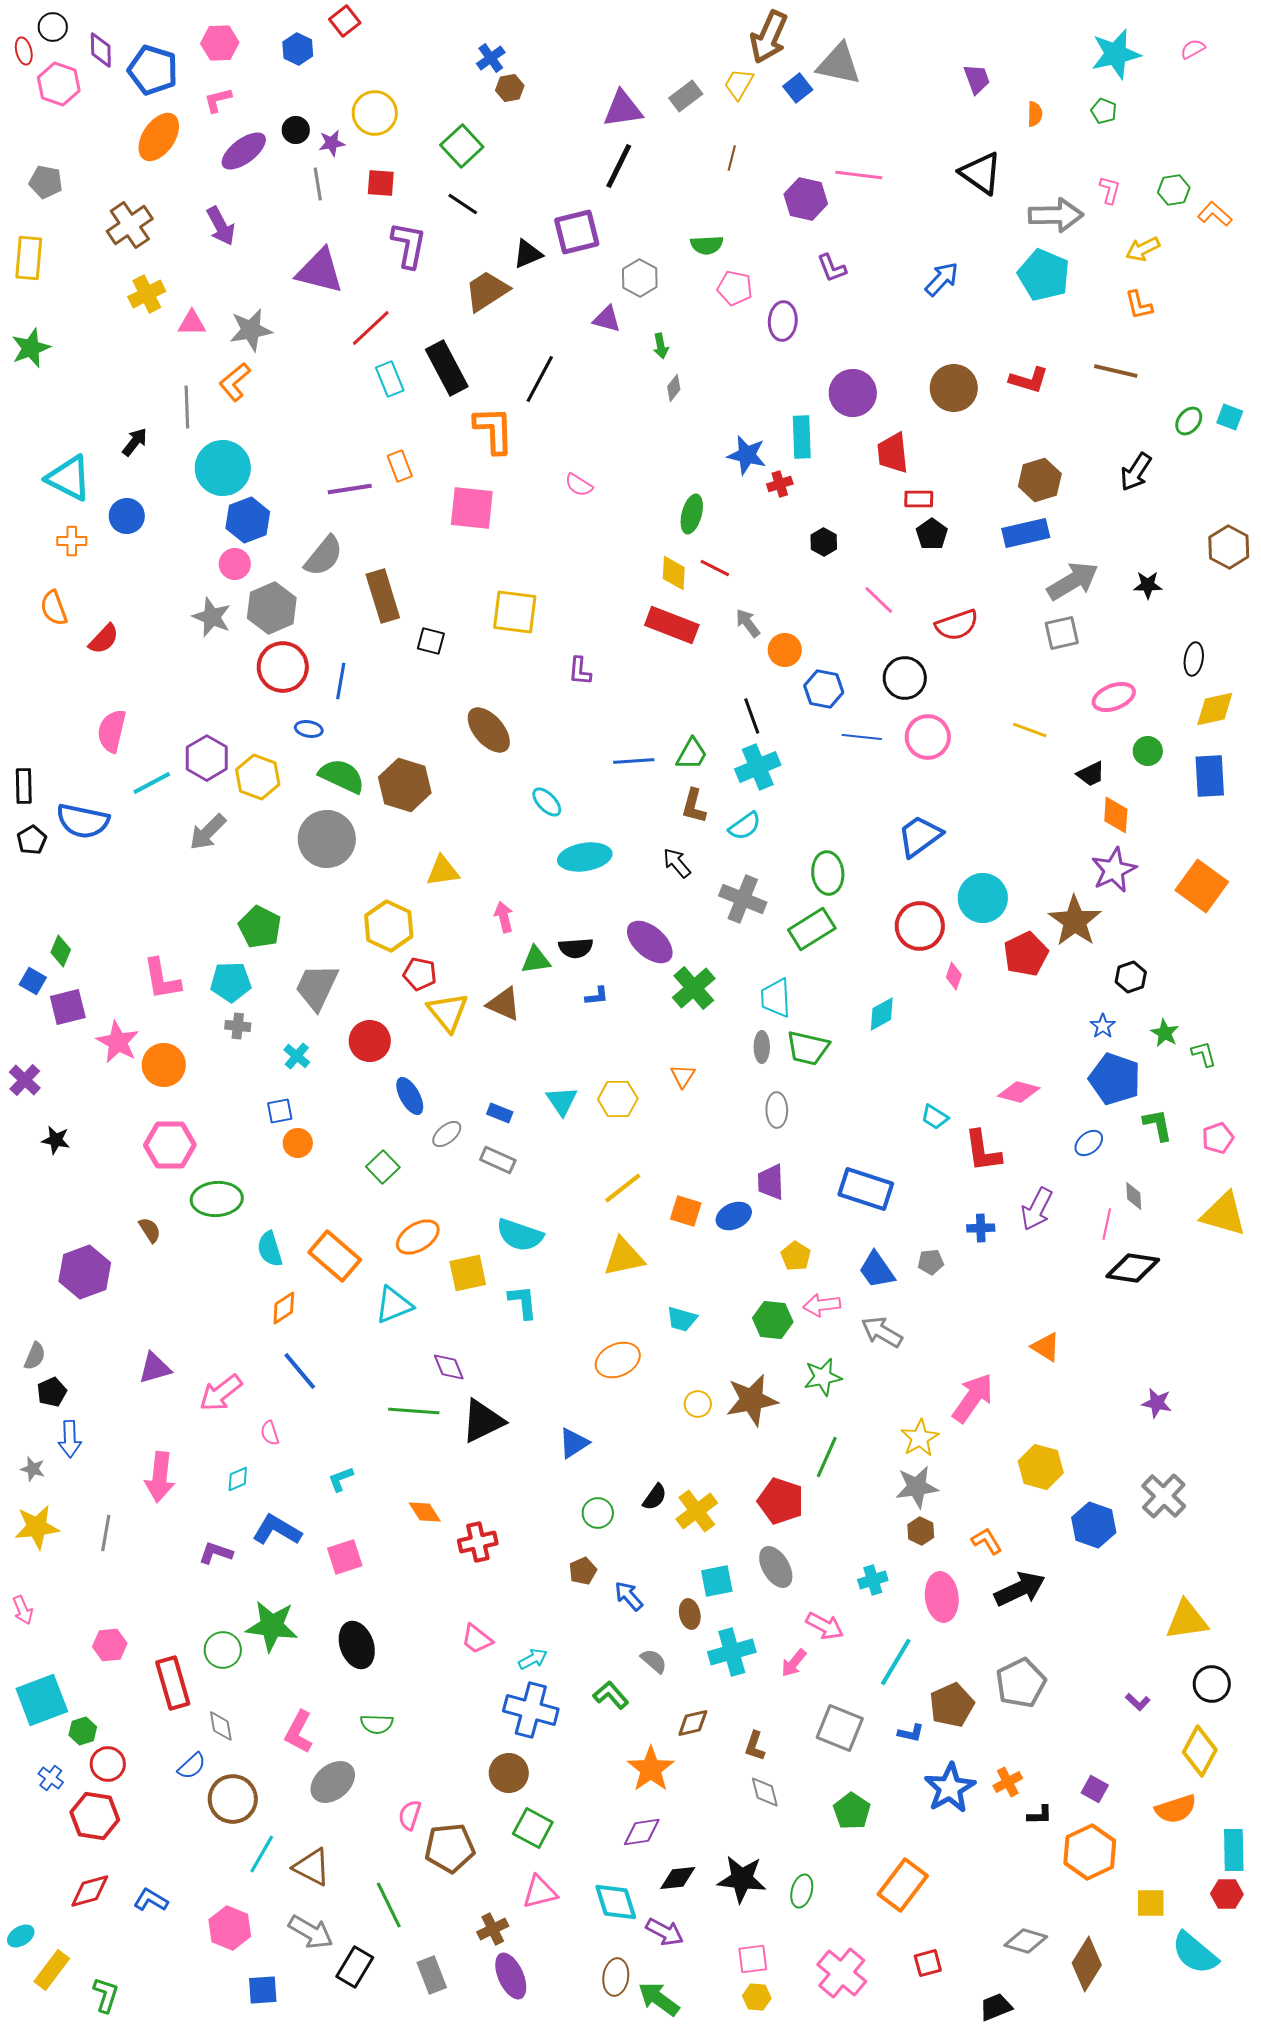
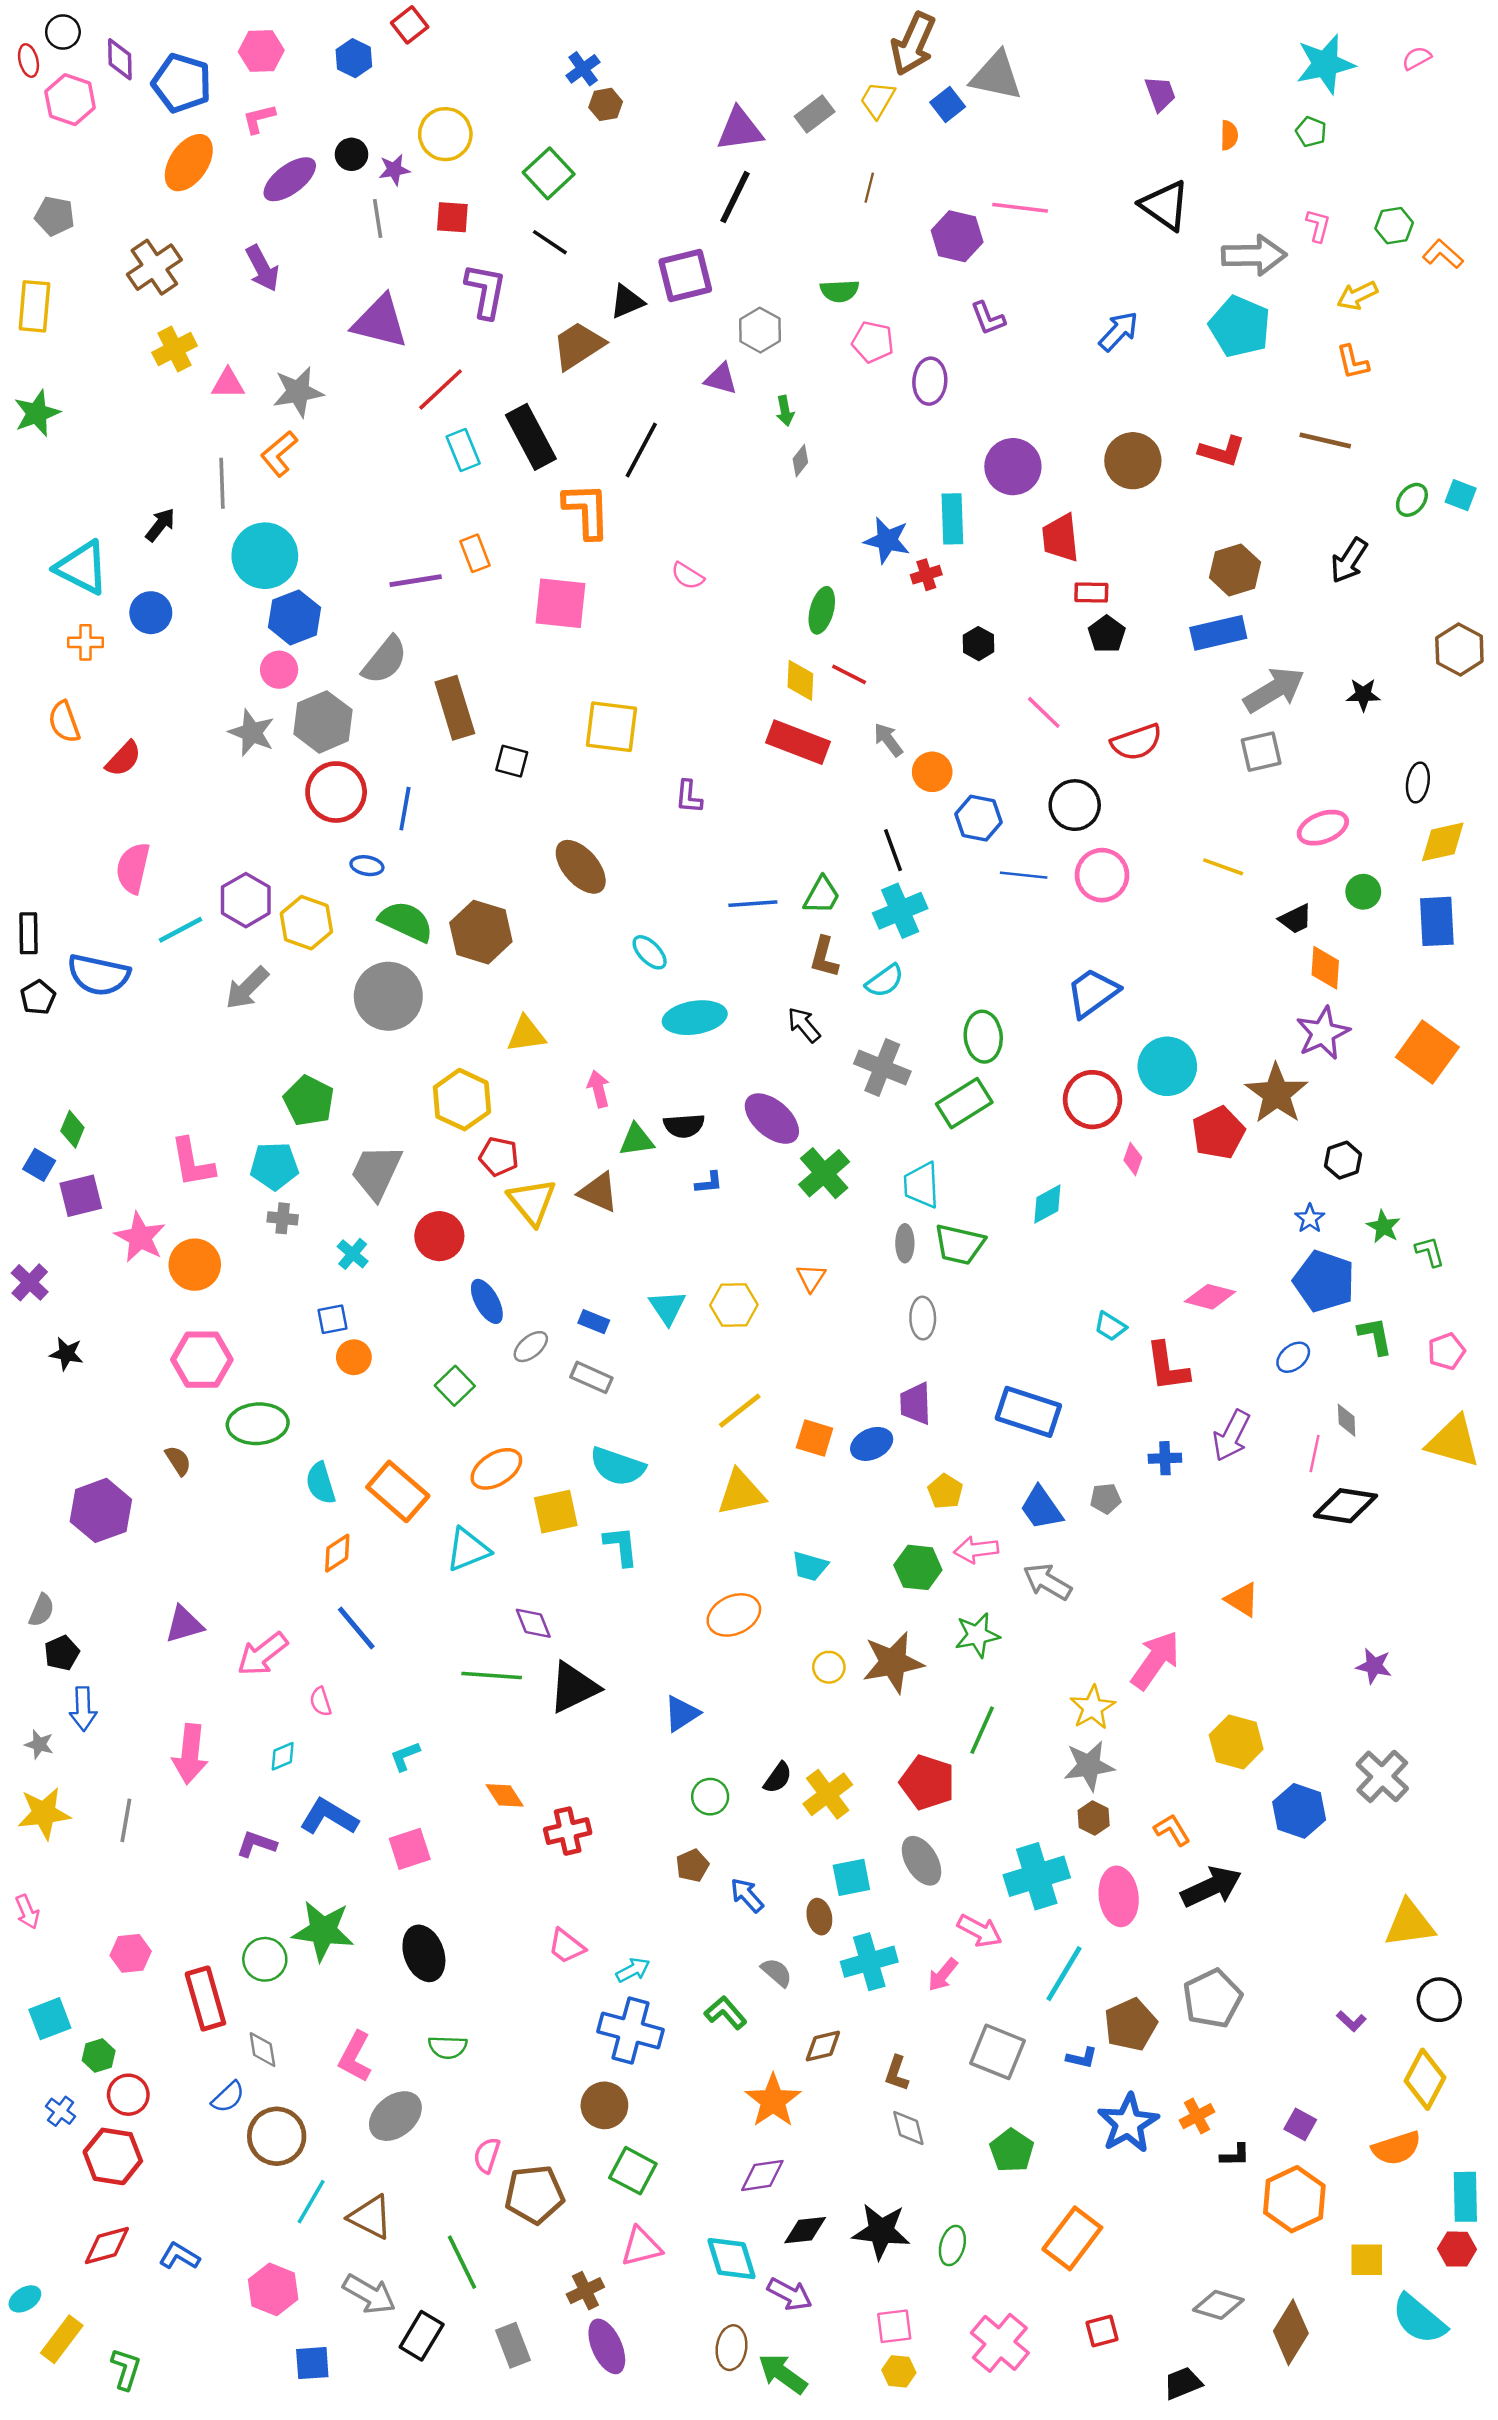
cyan cross: (873, 1580) -> (1037, 1876), size x1.8
cyan square: (42, 1700) -> (50, 2019), size x0.7

